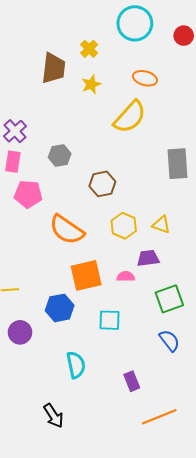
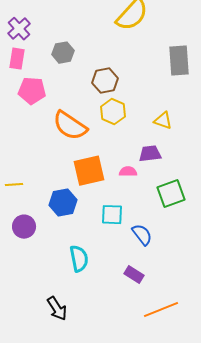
yellow hexagon: (124, 226) -> (113, 112), moved
blue semicircle: (169, 340) -> (142, 235), moved
purple rectangle: (132, 381) -> (134, 275), turned -36

